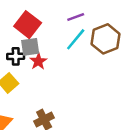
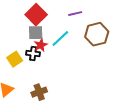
cyan line: (76, 39) -> (60, 38), moved
black cross: (16, 56) -> (33, 53), moved

